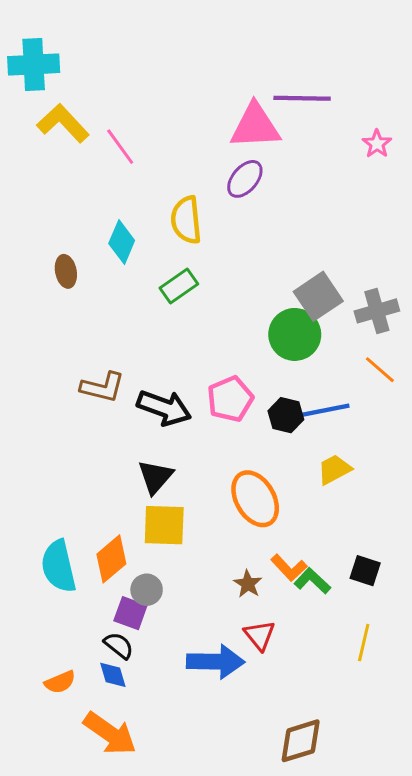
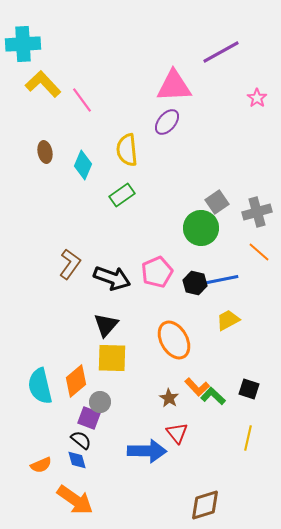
purple line: (302, 98) -> (221, 52), moved, turned -30
brown ellipse: (66, 271) -> (45, 152), moved
gray square: (318, 296) -> (217, 202), size x0.7
brown L-shape: (103, 387) -> (70, 264), turned -68

